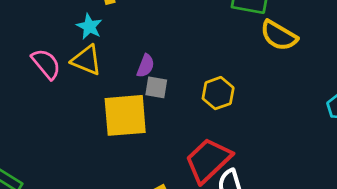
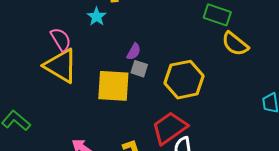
yellow triangle: (86, 60) -> (61, 66), moved, size x1.5
yellow hexagon: (218, 93) -> (184, 80), size x1.6

